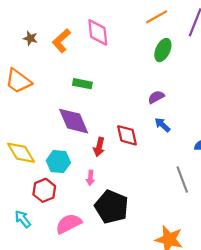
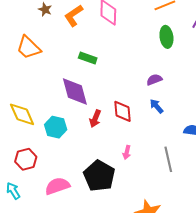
green ellipse: (163, 50) -> (166, 37), turned -40
pink arrow: (90, 178) -> (127, 152), moved
red hexagon: (44, 190) -> (26, 159), moved
cyan arrow: (23, 219) -> (13, 191), moved

